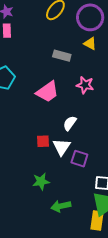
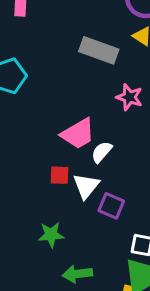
gray rectangle: (62, 56) -> (99, 50), size x1.4
pink trapezoid: (47, 92) -> (78, 134), moved

